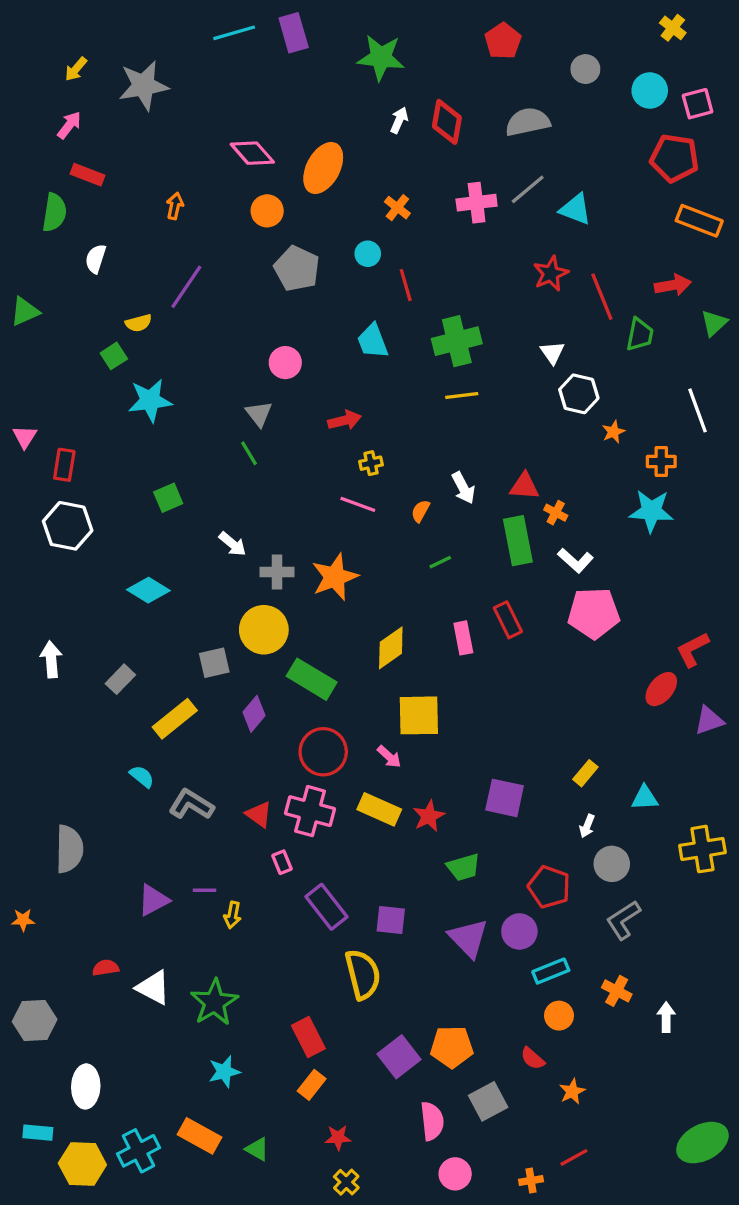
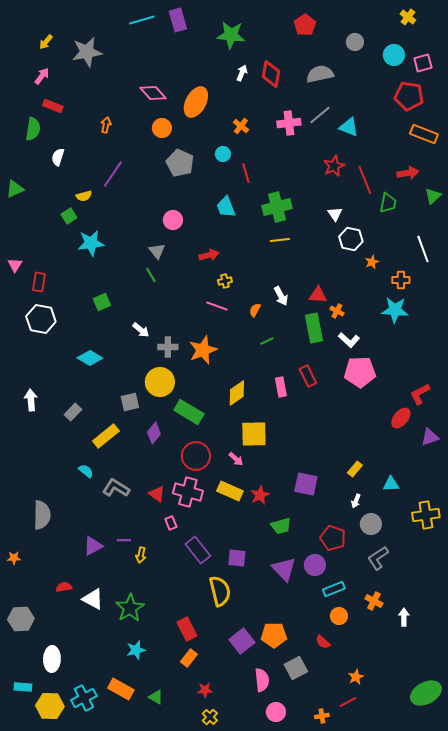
orange star: (572, 1091) -> (356, 677), moved

